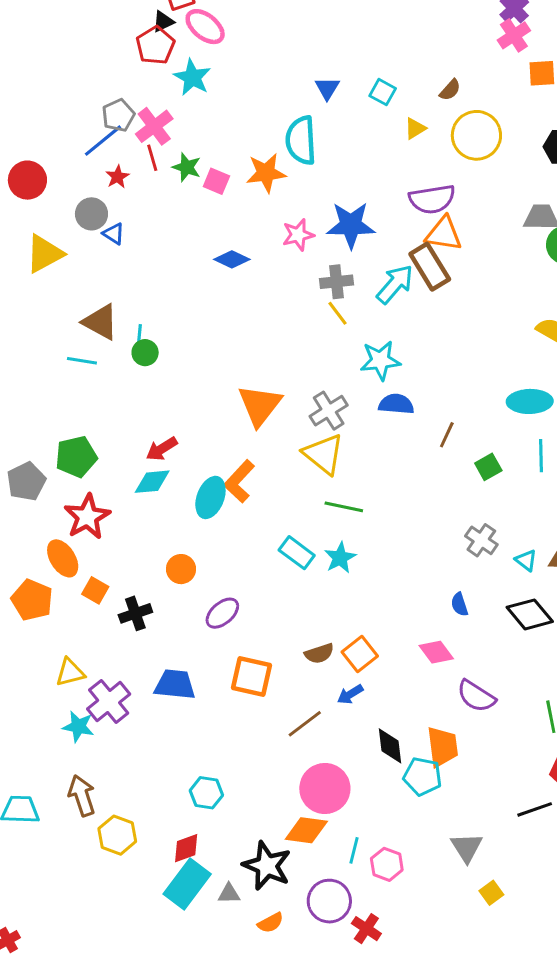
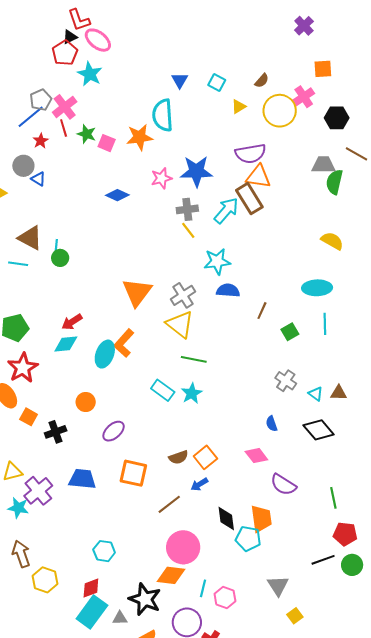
pink cross: (514, 35) -> (304, 97), moved

